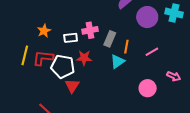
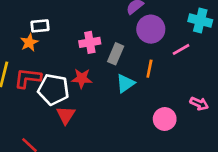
purple circle: (147, 17) -> (151, 29), moved
white rectangle: (71, 38) -> (40, 26), moved
orange line: (126, 47) -> (149, 69), moved
pink line: (152, 52) -> (181, 49), moved

